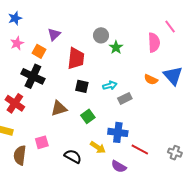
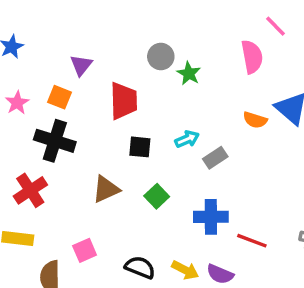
pink star: (17, 43) -> (17, 103), moved
red cross: (15, 103) -> (30, 190), turned 30
yellow arrow: (98, 147) -> (185, 270), moved

